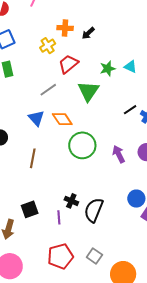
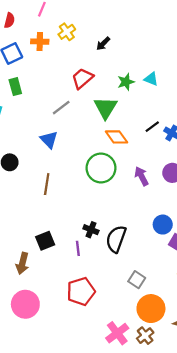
orange cross: (65, 28) -> (40, 42), moved
yellow cross: (48, 46) -> (67, 32), moved
orange diamond: (62, 119) -> (116, 137), moved
gray square: (94, 256) -> (137, 280), moved

